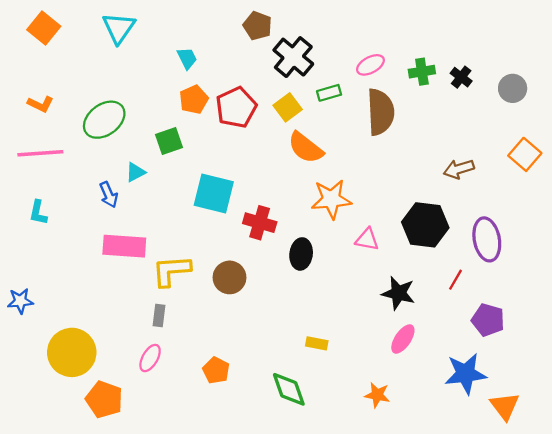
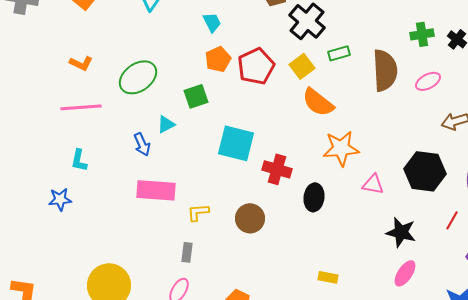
pink ellipse: (370, 65) -> (428, 81), moved
yellow L-shape: (171, 271) -> (198, 212), size x0.6
blue star: (20, 301) -> (60, 199), moved

